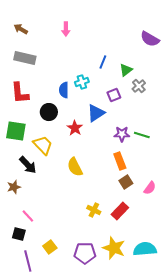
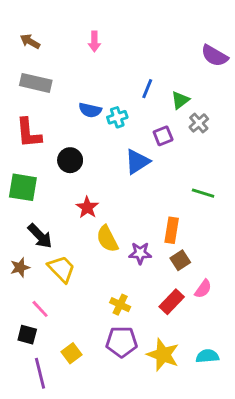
blue semicircle: (64, 90) -> (90, 110), moved, turned -77
red star: (75, 128) -> (87, 207), moved
purple star: (122, 134) -> (140, 253), moved
yellow trapezoid: (43, 145) -> (61, 269), moved
orange rectangle: (120, 161) -> (172, 230), turned 30
pink semicircle: (150, 188) -> (203, 289), moved
yellow cross: (94, 210) -> (120, 305), moved
cyan semicircle: (145, 249) -> (207, 356), size x0.7
purple pentagon: (85, 253) -> (122, 342), moved

